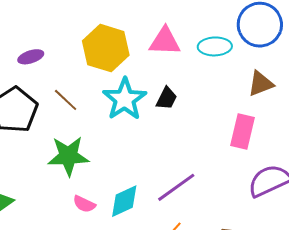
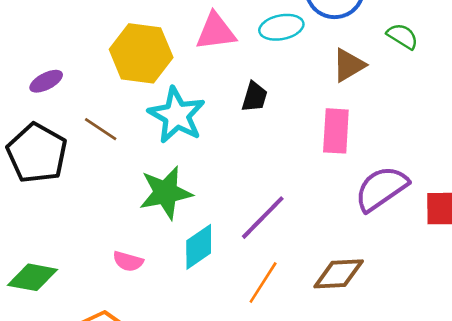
black trapezoid: (167, 98) -> (255, 97), moved
green star: (68, 156) -> (166, 193), moved
pink semicircle: (84, 204) -> (128, 261), moved

